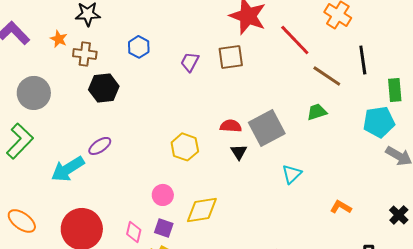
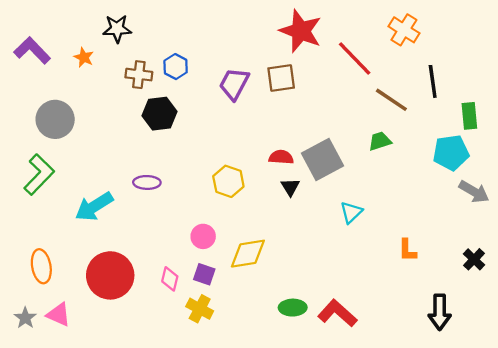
brown cross: (85, 54) -> (139, 75), moved
purple trapezoid: (190, 62) -> (234, 84), size x1.4
black hexagon: (104, 88) -> (160, 114), moved
purple ellipse: (100, 146) -> (147, 182), moved, turned 35
orange L-shape: (341, 207) -> (407, 250), turned -120
orange ellipse: (22, 221) -> (41, 266), turned 44

